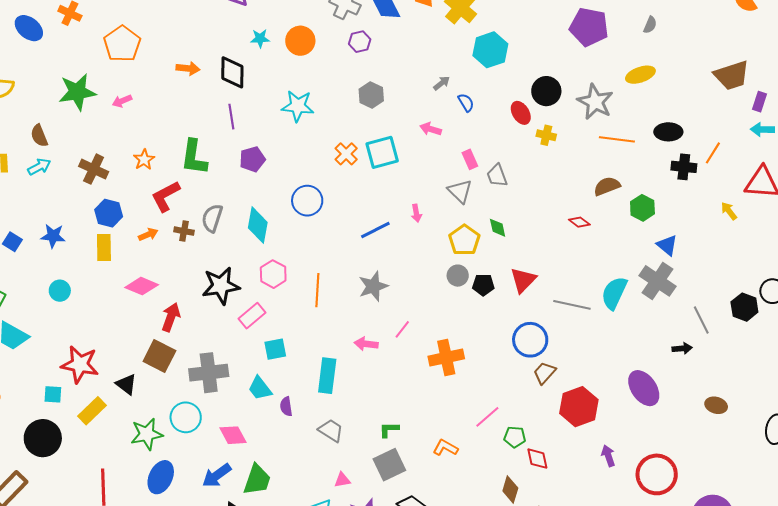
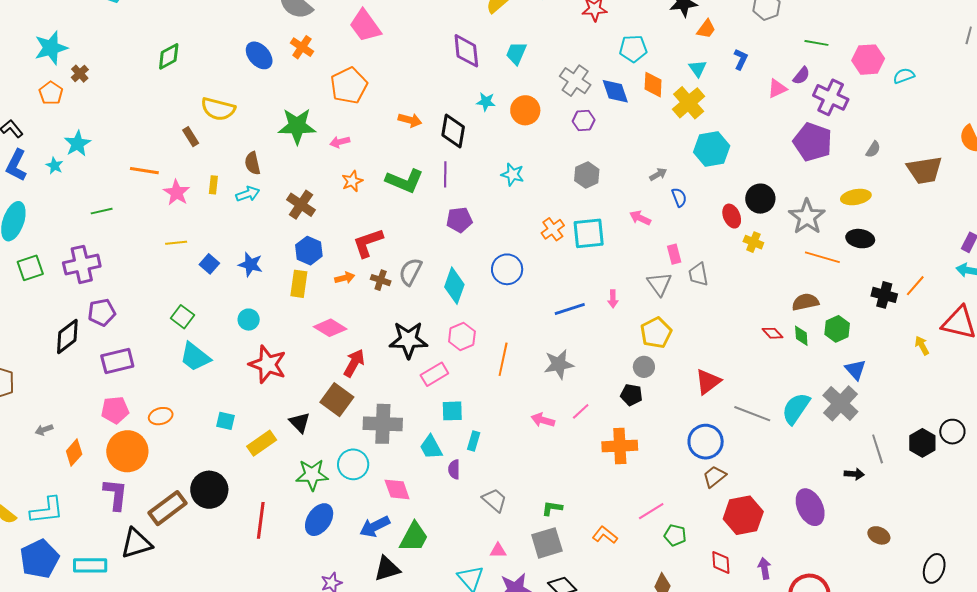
brown trapezoid: (732, 75) -> (925, 170), moved
cyan star: (298, 106) -> (513, 174), size x0.7
black ellipse: (668, 132) -> (860, 239), moved
green L-shape: (194, 157) -> (405, 181), moved, turned -84
orange star: (144, 160) -> (352, 181), moved
green diamond: (498, 228) -> (801, 336), moved
black pentagon: (483, 285) -> (631, 395), moved
red star: (80, 364) -> (268, 364), moved
cyan rectangle: (327, 376) -> (474, 441), moved, size x0.6
black circle: (43, 438) -> (209, 490), moved
red diamond: (537, 459) -> (721, 562), moved

